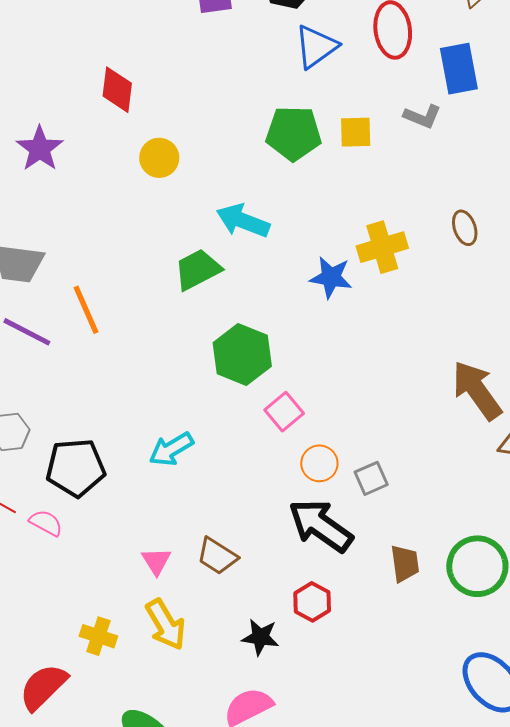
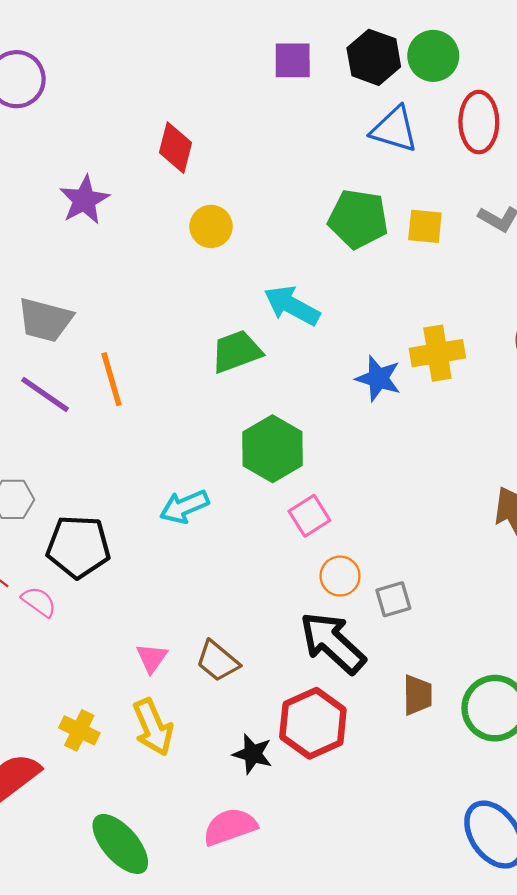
blue triangle: (316, 47) -> (394, 129), turned 45
cyan arrow: (171, 449) -> (184, 507), moved
red hexagon: (312, 602) -> (313, 723), size x1.6

